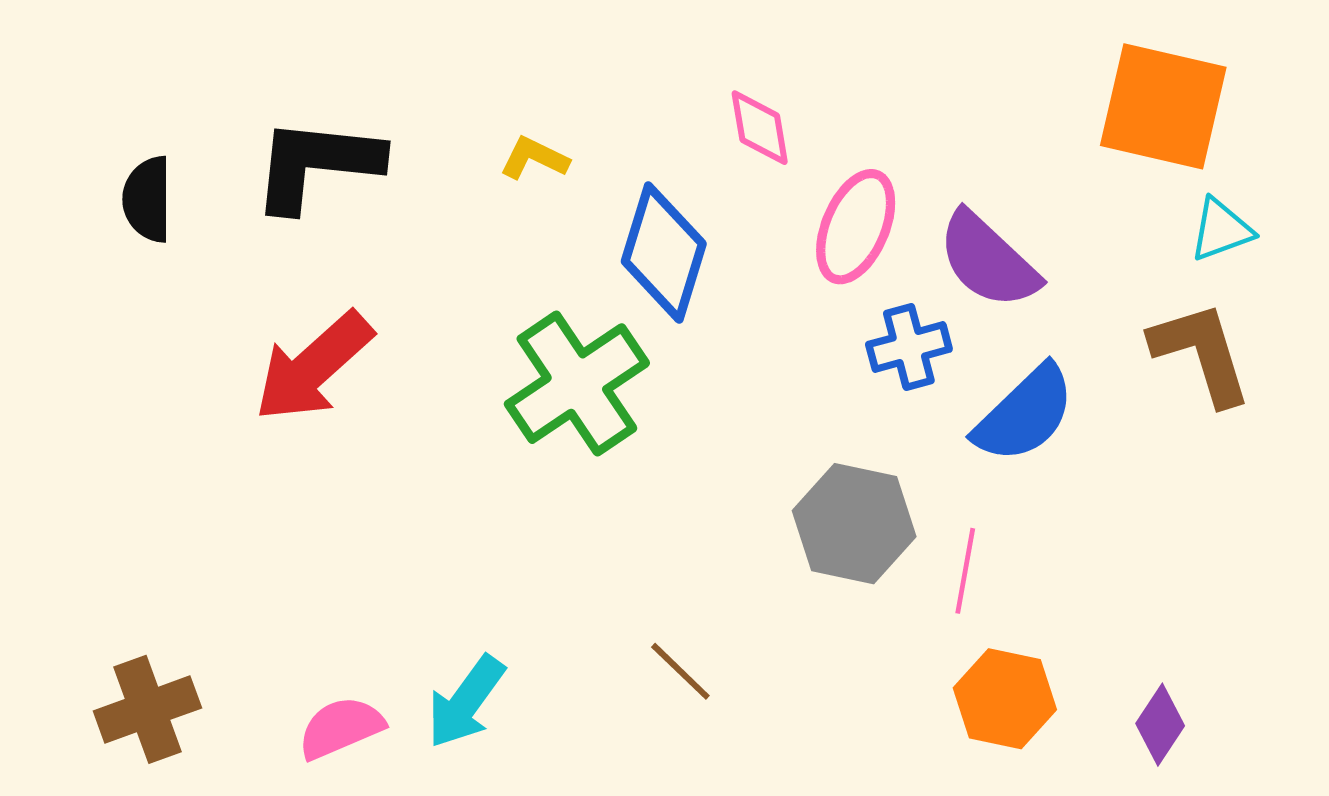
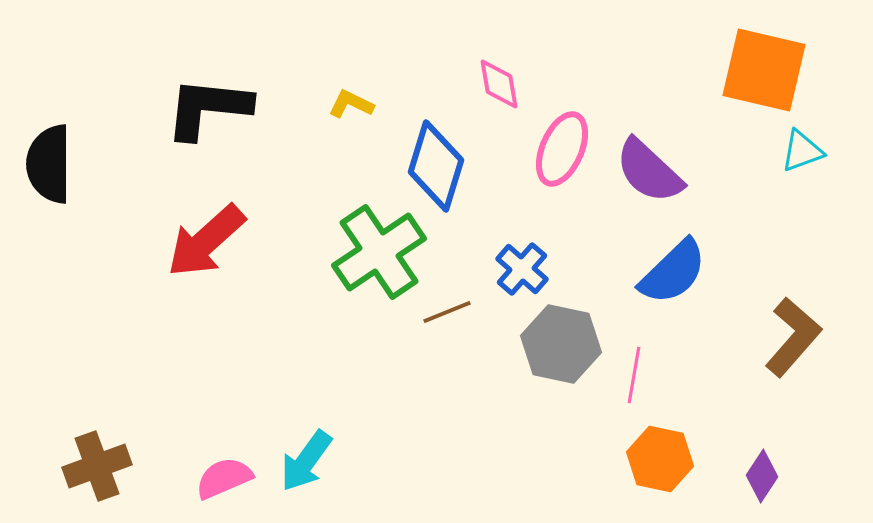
black semicircle: (147, 199) -> (49, 164), moved, size x1.4
blue cross: (909, 347) -> (522, 269), moved, turned -34
brown L-shape: (1201, 353) -> (793, 337), moved, turned 58
brown line: (680, 671) -> (447, 312), moved, turned -66

